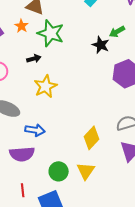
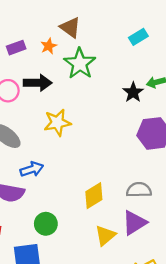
black arrow: (34, 59) -> (38, 83), moved, size x1.6
blue arrow: (35, 130) -> (32, 169), turned -42
yellow triangle: (86, 171) -> (105, 235), moved

